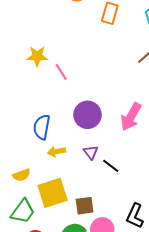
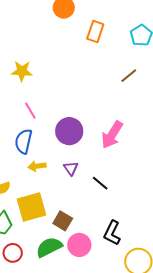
pink line: (61, 72) -> (30, 111), moved
black line: (111, 166) -> (100, 183), moved
brown square: (85, 206) -> (63, 221), turned 36

